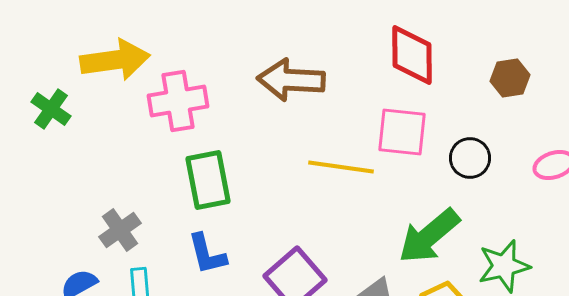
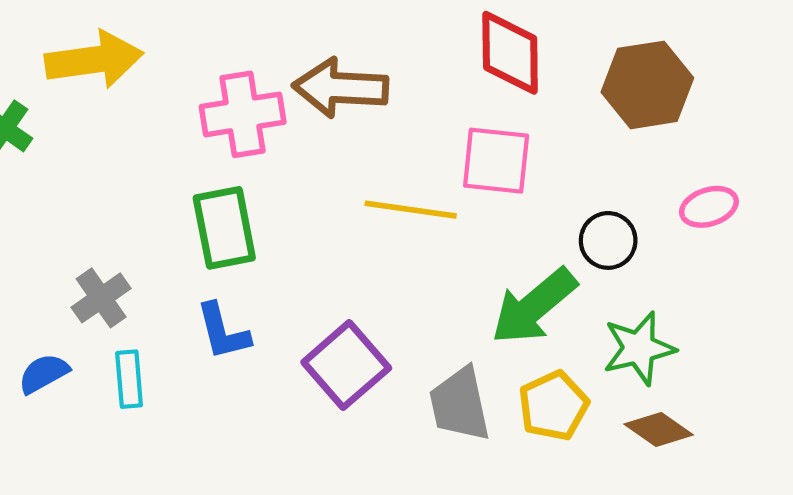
brown hexagon: (510, 78) -> (647, 85), size x1.6
pink cross: (178, 101) -> (243, 114), moved
black circle: (470, 158) -> (608, 240), moved

